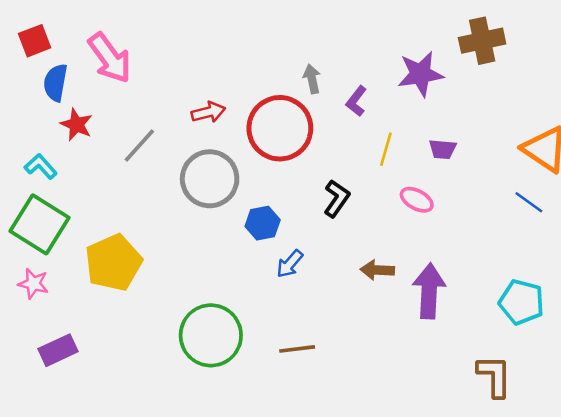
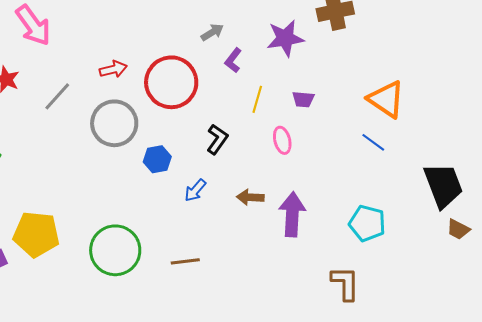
gray arrow: (312, 79) -> (212, 32), moved, turned 70
pink ellipse: (417, 200) -> (282, 140), turned 48
yellow pentagon: (113, 263) -> (36, 234), moved, turned 30
blue arrow: (290, 264) -> (195, 190), moved

